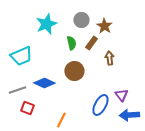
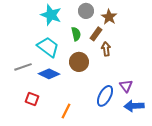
cyan star: (46, 24) -> (51, 15), turned -30
cyan trapezoid: (21, 56) -> (48, 47), moved, turned -120
brown arrow: (109, 58) -> (106, 49), moved
gray line: (17, 90) -> (23, 67), moved

